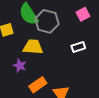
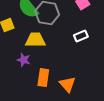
orange rectangle: (38, 85) -> (43, 78), turned -42

